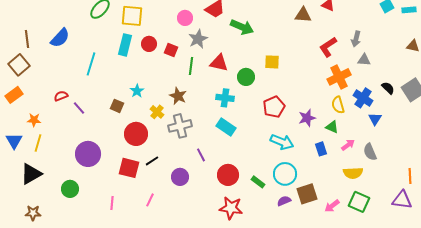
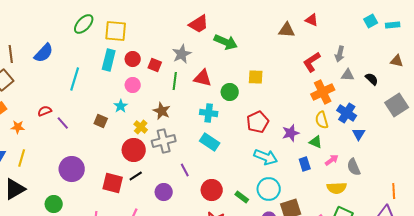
pink circle: (185, 18) -> (133, 85), moved
black semicircle: (388, 88) -> (372, 79), moved
orange star: (34, 120) -> (18, 127), moved
red circle: (136, 134) -> (134, 150), moved

